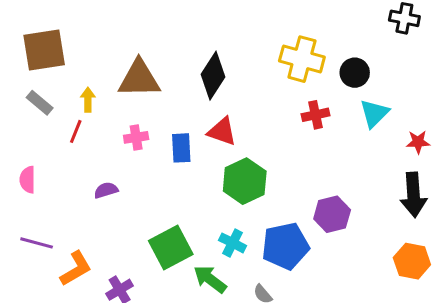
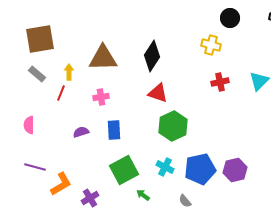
yellow cross: (302, 59) -> (211, 45), size x0.7
black circle: (355, 73) -> (230, 18), moved
blue rectangle: (181, 148) -> (114, 130), moved
purple hexagon: (332, 214) -> (235, 170), moved
green arrow: (210, 279) -> (143, 195), moved, size x0.6

